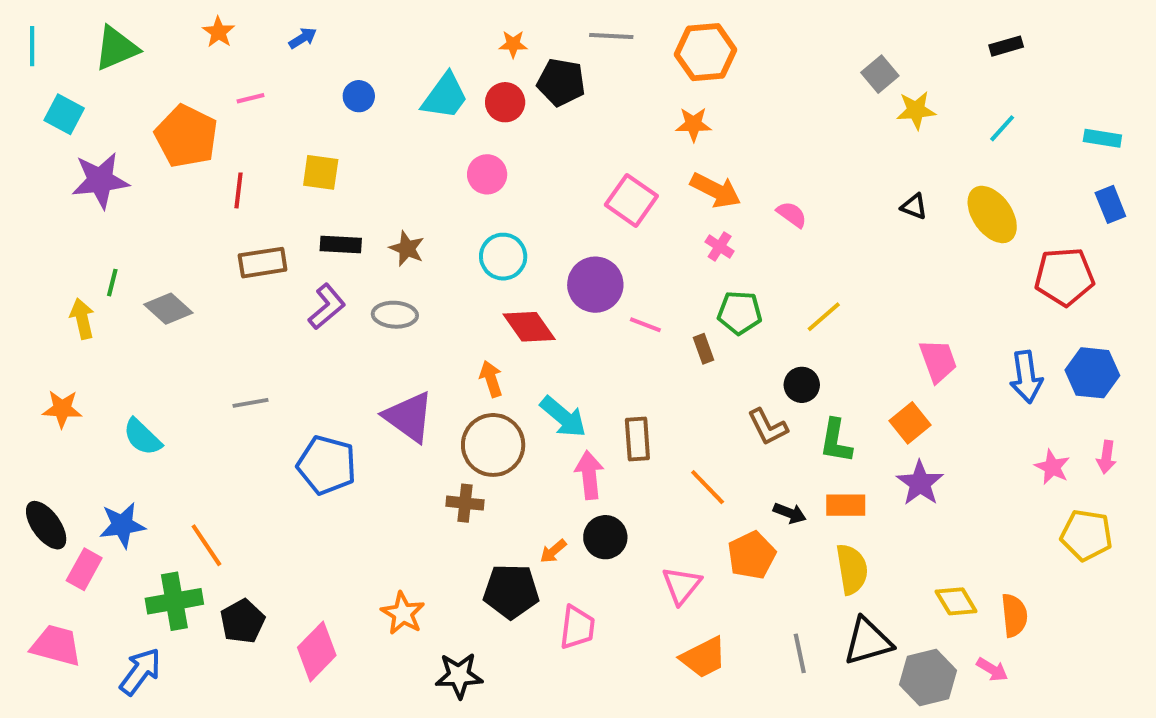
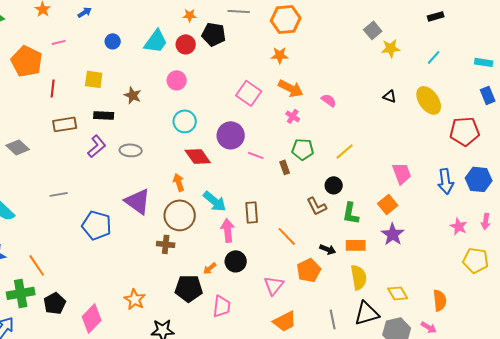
brown star: (407, 249) -> (133, 95), moved
yellow diamond: (956, 601) -> (398, 293), moved

